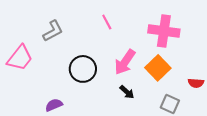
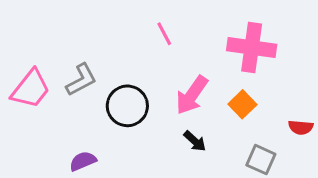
gray L-shape: (53, 31) -> (81, 80), moved
orange square: (158, 68) -> (242, 104), size x0.7

